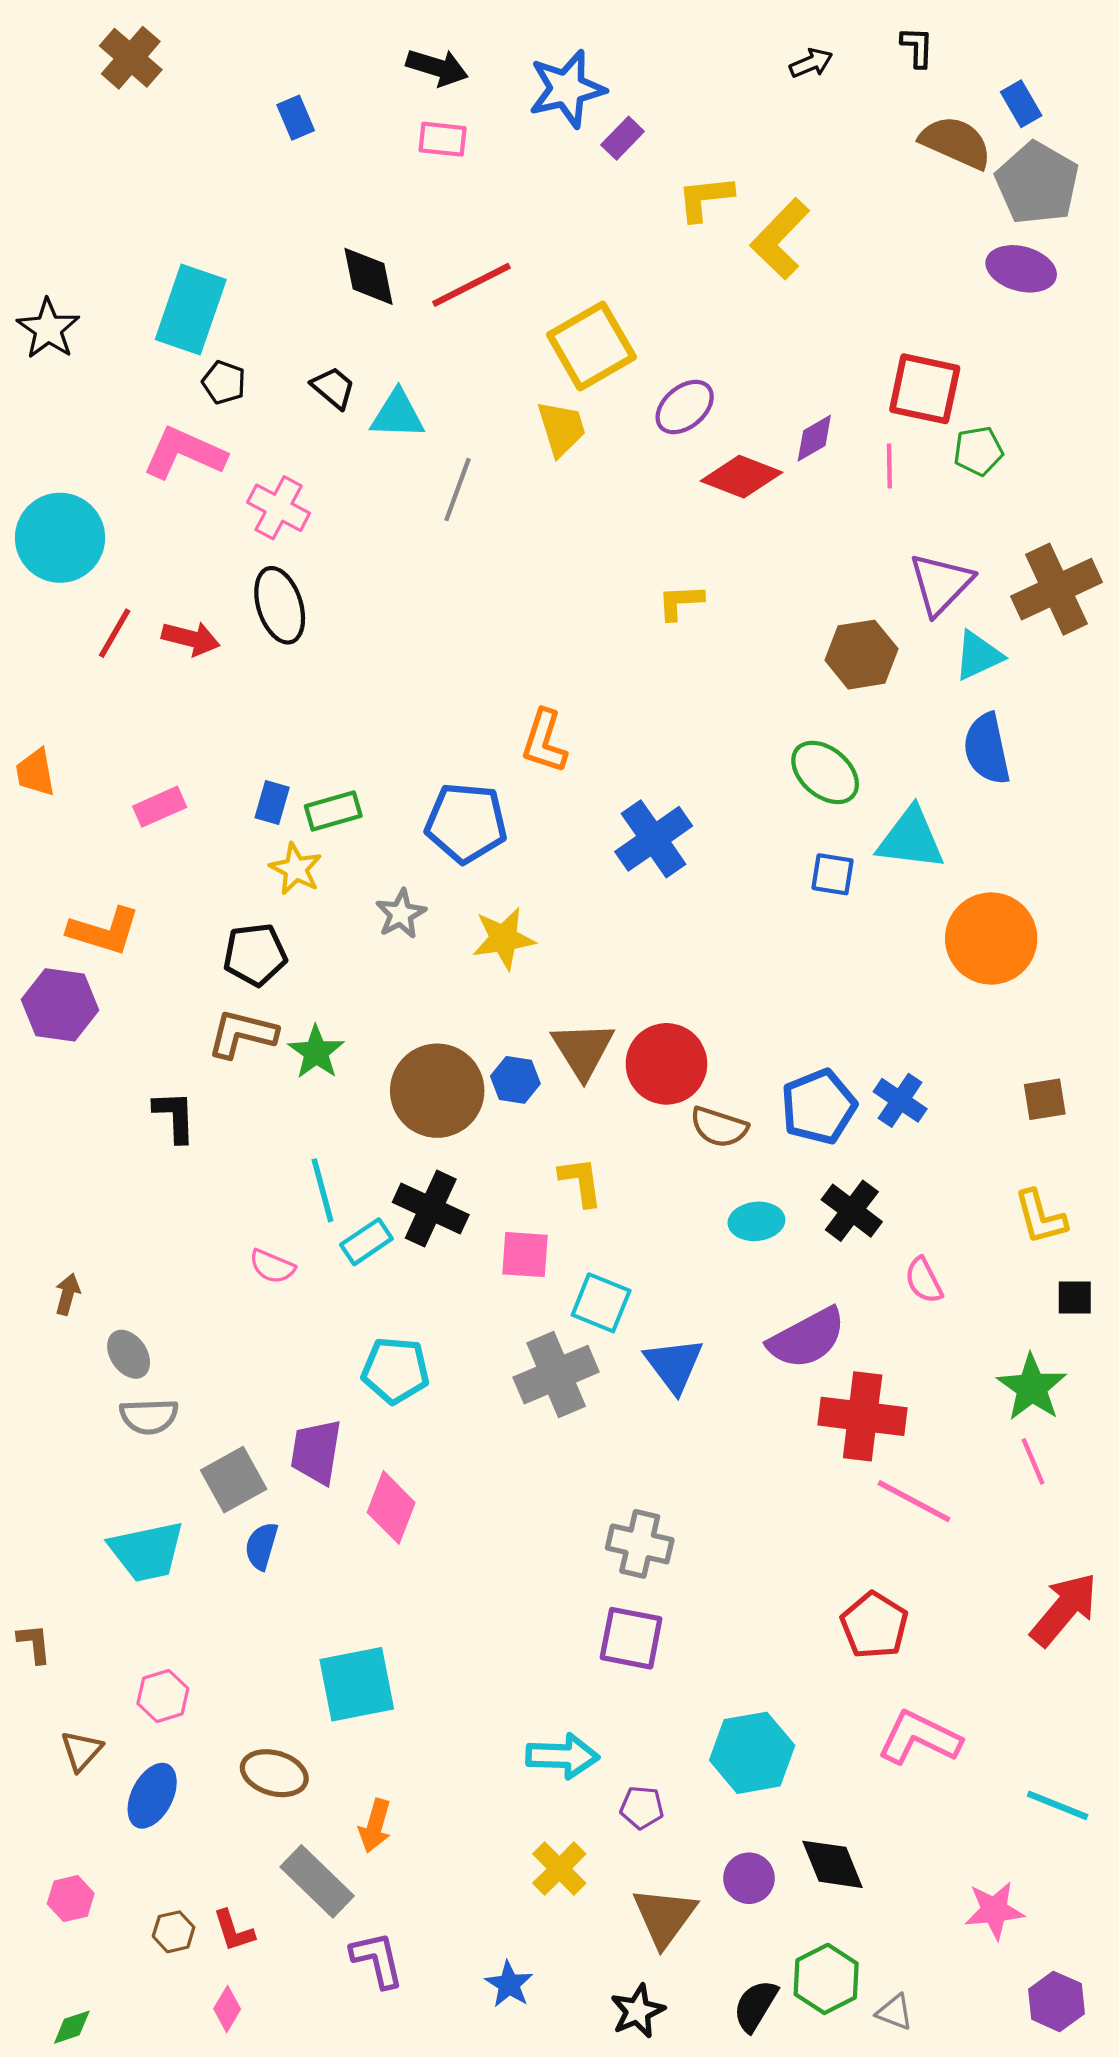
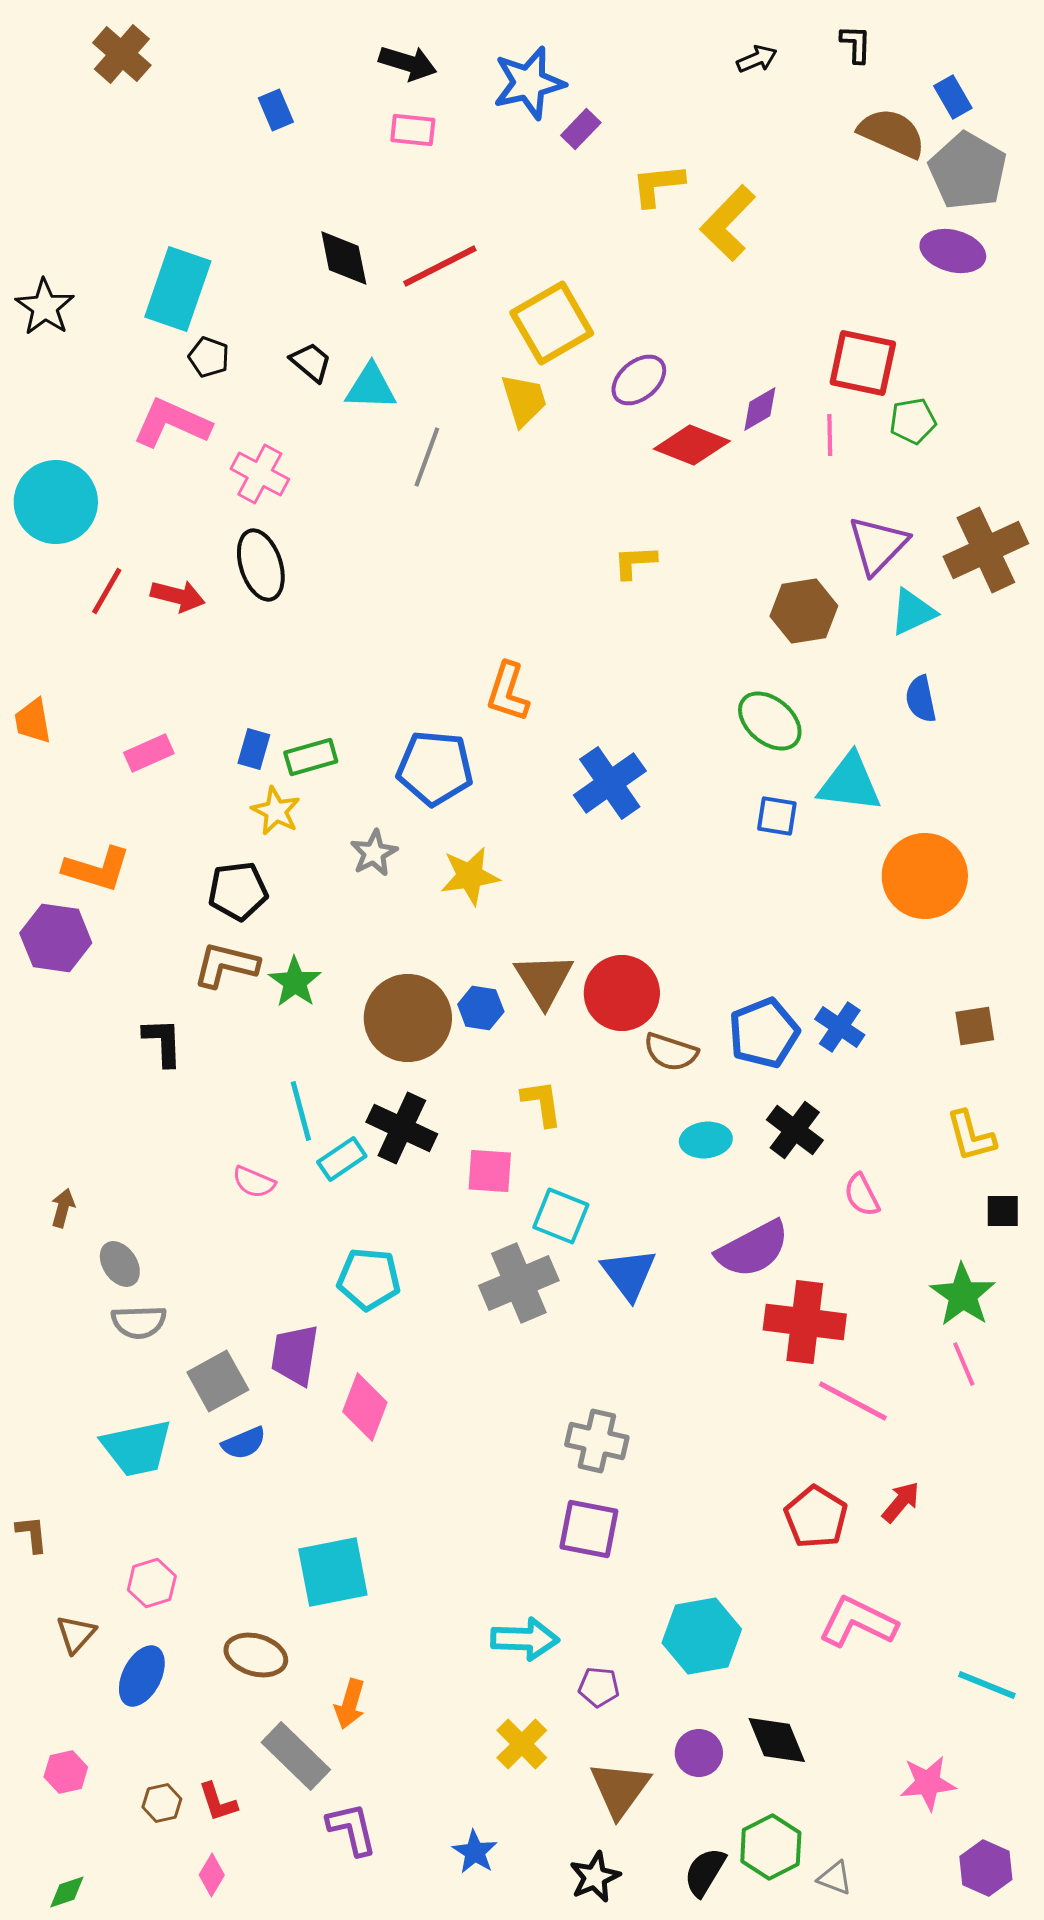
blue semicircle: (987, 749) -> (921, 699), size x0.7
blue semicircle: (261, 1546) -> (244, 1443), turned -129
red arrow: (1064, 1609) -> (901, 1502), moved, size x0.6

